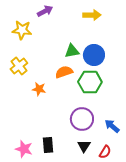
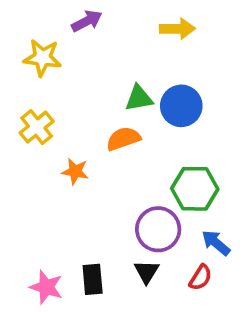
green hexagon: (90, 82) -> (195, 189), moved
black triangle: (84, 146) -> (147, 272), moved
red semicircle: (105, 152) -> (201, 277), moved

